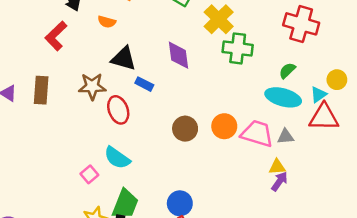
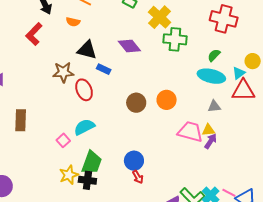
purple diamond: (179, 55) -> (129, 46), turned -30
brown rectangle: (41, 90) -> (21, 120), moved
pink trapezoid: (257, 134) -> (190, 132), moved
cyan semicircle: (117, 158) -> (84, 127), turned 120

